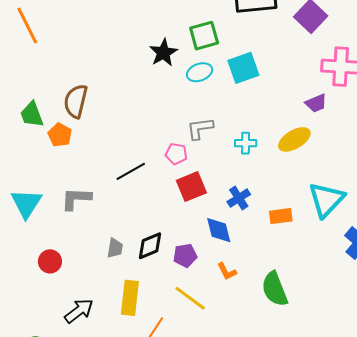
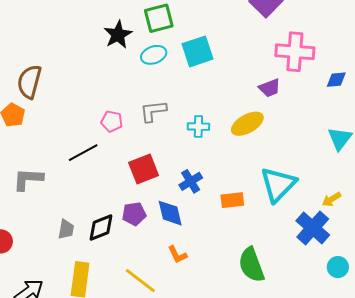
pink pentagon: (176, 154) -> (112, 121), moved
purple pentagon: (185, 255) -> (134, 214), moved
green semicircle: (275, 289) -> (251, 265), moved

